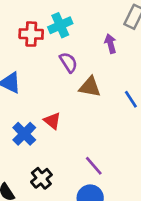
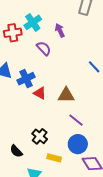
purple arrow: (110, 44) -> (60, 30), moved
brown triangle: (90, 87) -> (66, 95), moved
blue cross: (24, 134) -> (26, 79), moved, turned 30

